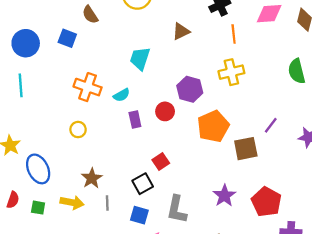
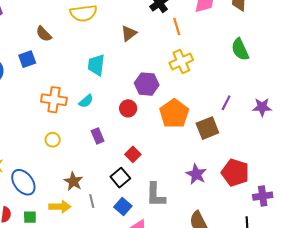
blue square: (67, 38) -> (27, 59), turned -30
purple rectangle: (135, 119) -> (98, 136), moved
blue square: (139, 215) -> (123, 207), turned 36

